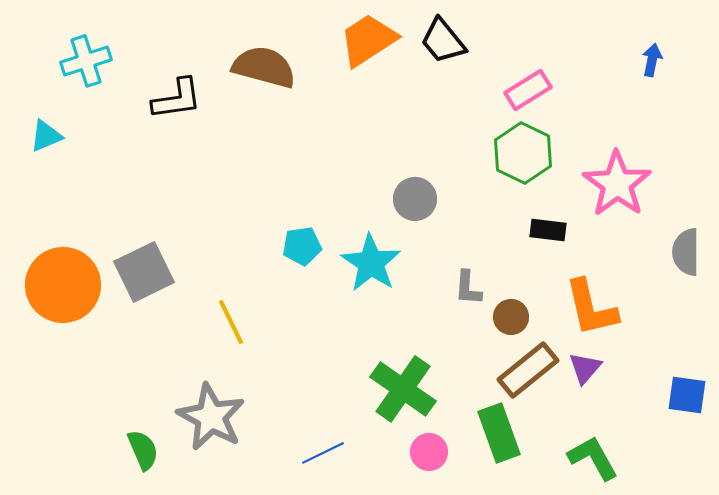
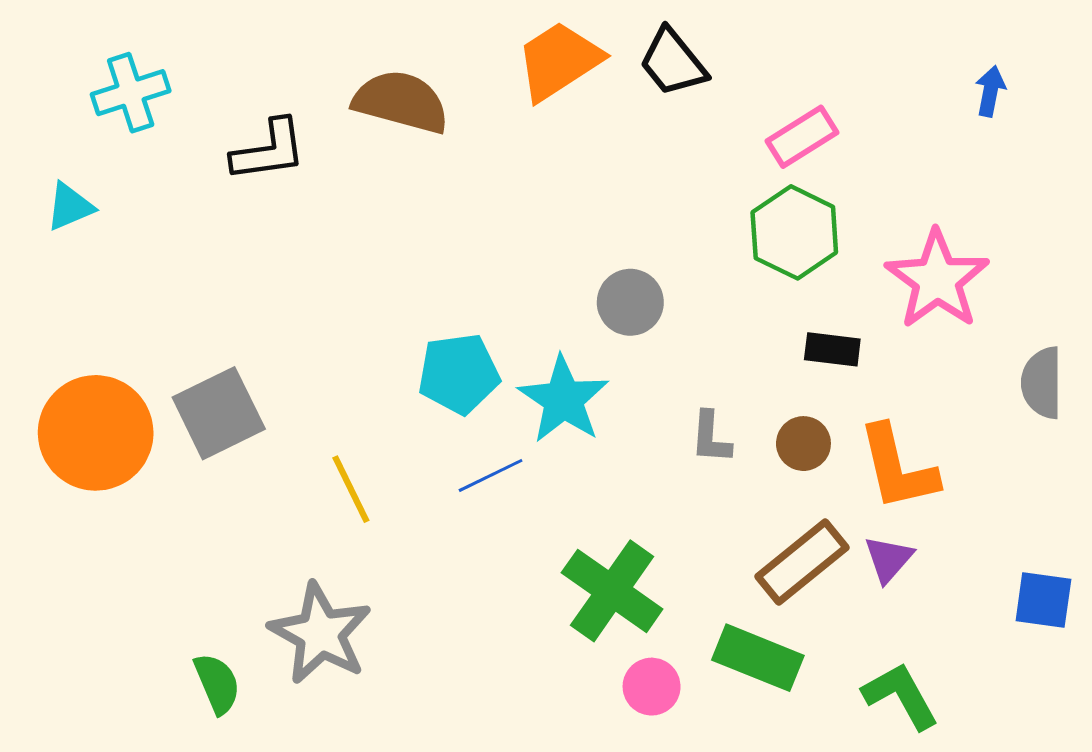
cyan pentagon: (302, 246) -> (459, 374), size x1.4
brown circle: (511, 317) -> (803, 444), moved
green rectangle: (499, 433) -> (758, 658), turned -48
blue line: (323, 453) -> (491, 475), moved

